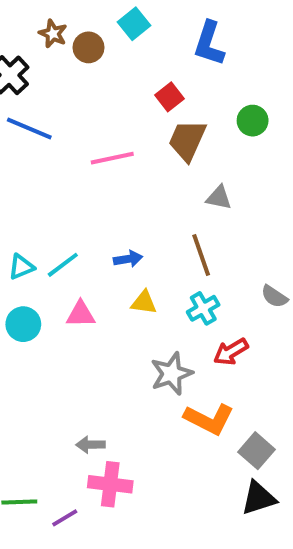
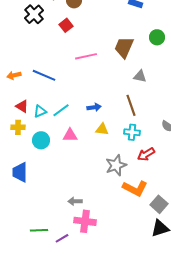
red square: (170, 97) -> (66, 25), moved
blue line: (29, 128) -> (44, 75), moved
cyan cross: (203, 308) -> (132, 132), turned 35

